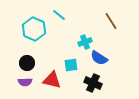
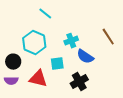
brown line: (111, 21) -> (108, 37), moved
cyan hexagon: (34, 29) -> (34, 43), moved
black cross: (93, 83) -> (79, 82), turned 36

